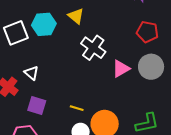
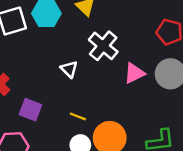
white triangle: (31, 73) -> (69, 69), moved

